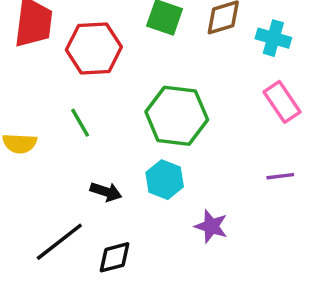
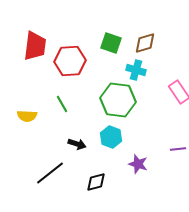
cyan cross: (273, 38) -> (136, 70), moved
purple line: (280, 176) -> (178, 149), moved
black diamond: (115, 257) -> (96, 182), moved

